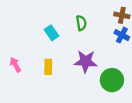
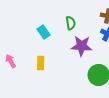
purple star: (86, 61) -> (82, 46), moved

